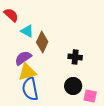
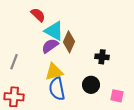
cyan triangle: (27, 31) -> (54, 31), size x1.5
purple semicircle: (23, 58) -> (50, 46), moved
black circle: (73, 86) -> (91, 85), moved

